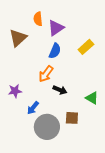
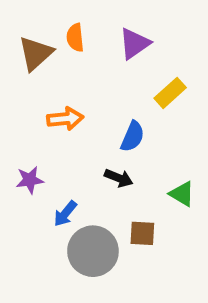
purple triangle: (56, 28) -> (134, 44), moved
brown triangle: (18, 38) -> (36, 53), moved
blue semicircle: (55, 51) -> (133, 136), moved
orange arrow: (46, 74) -> (65, 119), moved, turned -132

